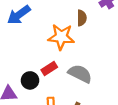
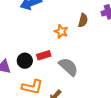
orange star: (61, 37) -> (61, 31), size x0.6

